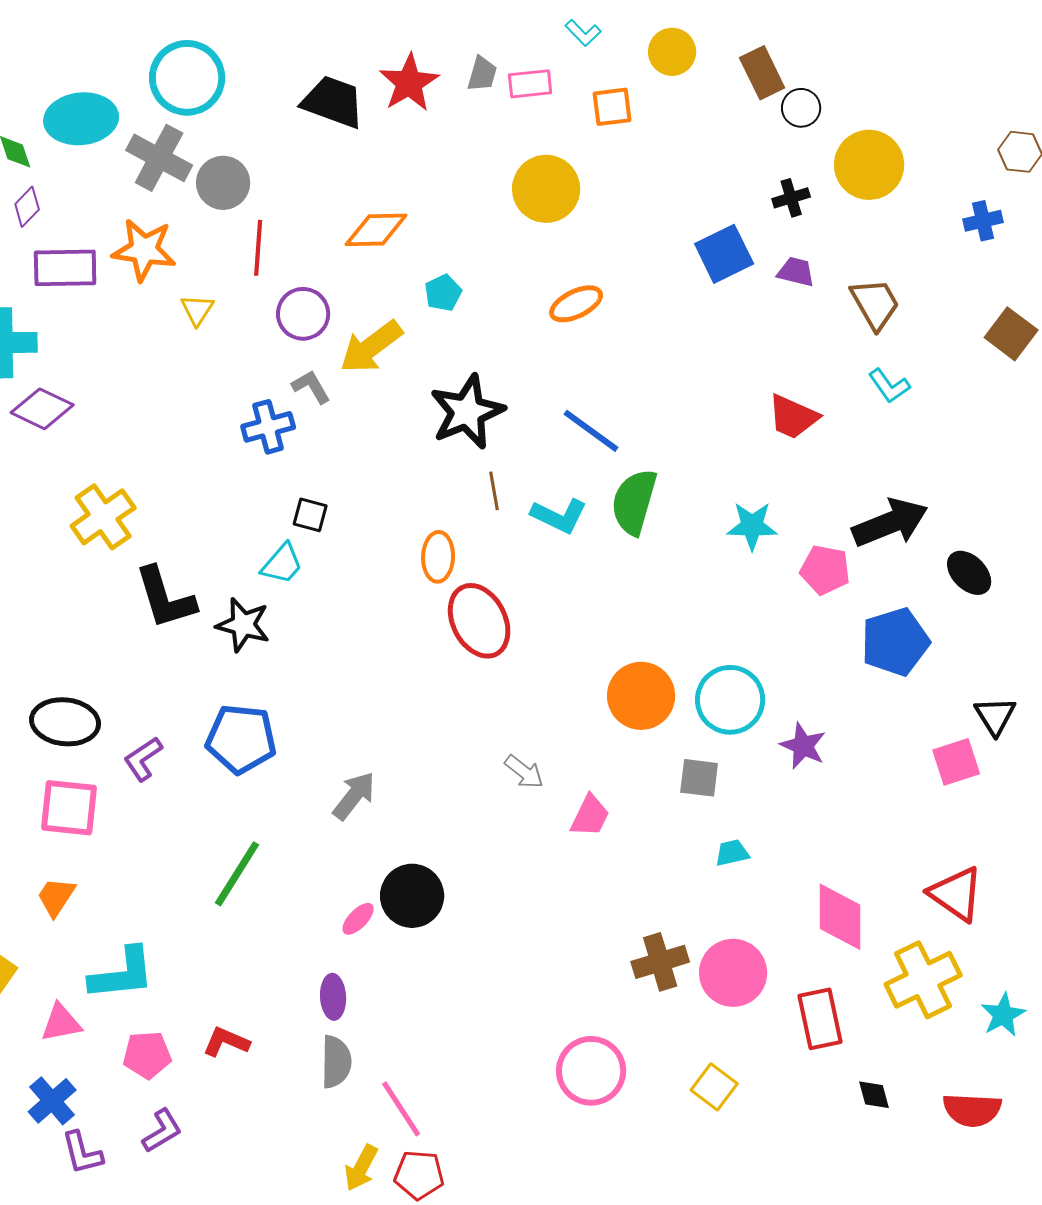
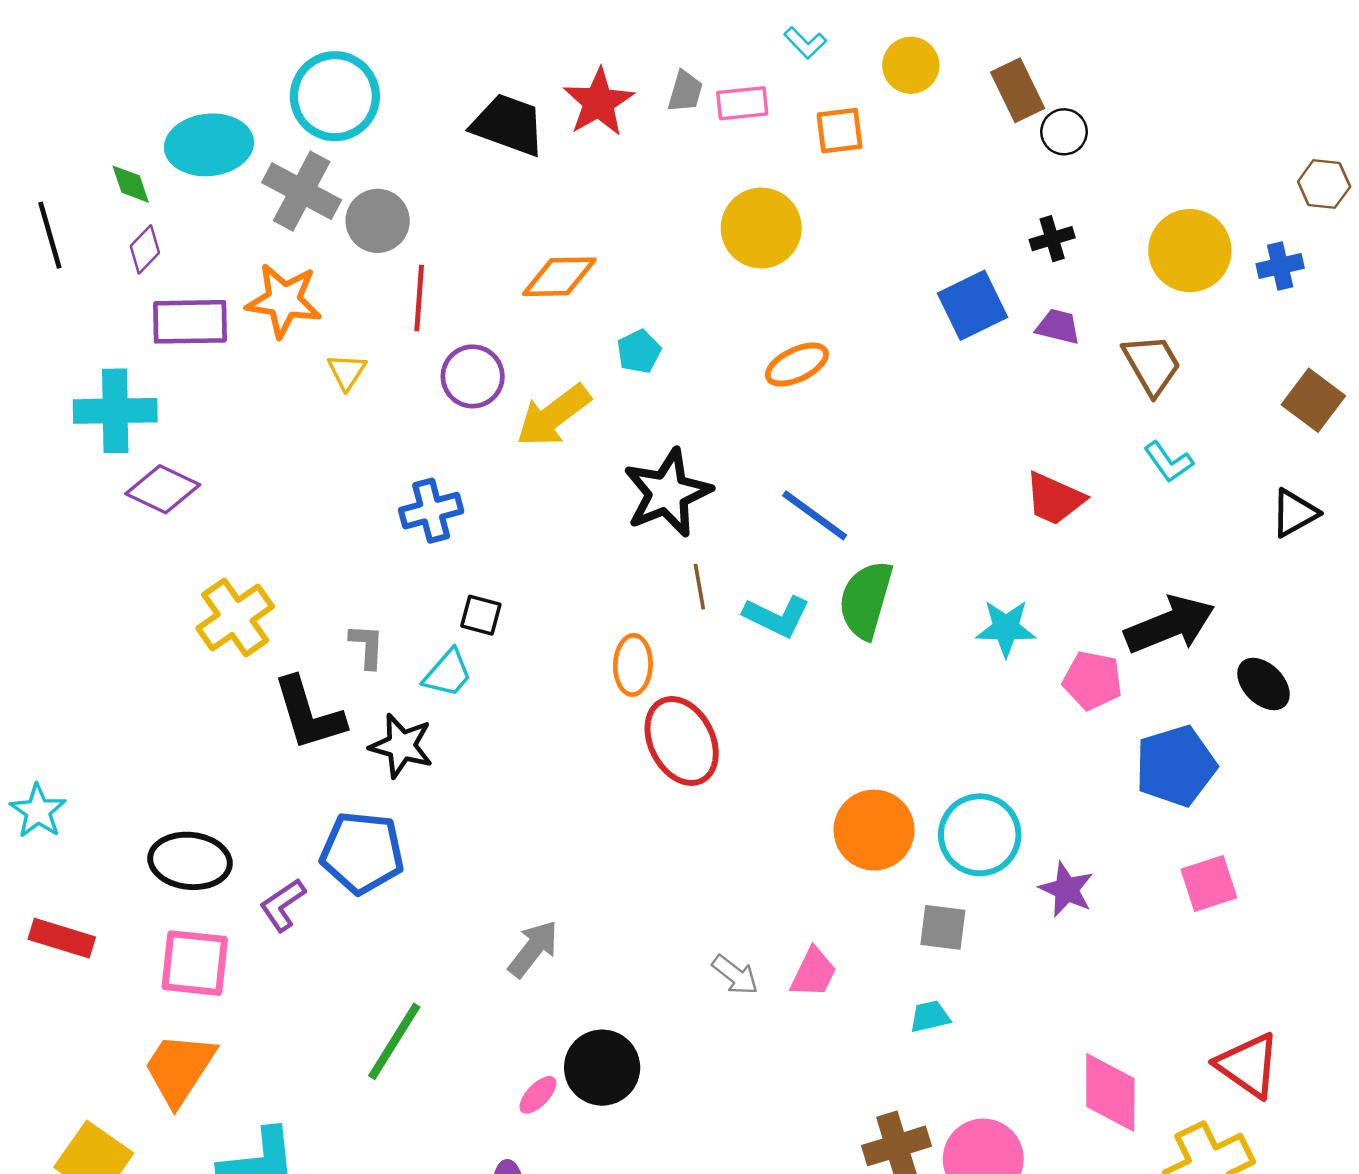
yellow circle: (869, 165) -> (1190, 251), moved
gray L-shape: (311, 387) -> (367, 646), moved, turned 33
black triangle: (995, 716) -> (1294, 513), moved, turned 33
blue pentagon: (241, 739) -> (362, 853), moved
pink square: (956, 762) -> (1209, 883), moved
gray arrow: (524, 772) -> (735, 975), moved
cyan trapezoid: (732, 853) -> (930, 1016), moved
orange trapezoid: (56, 897) -> (179, 1069), size x1.6

